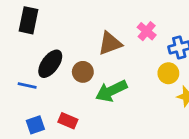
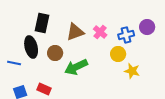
black rectangle: (29, 20) -> (42, 23), moved
pink cross: (147, 31) -> (100, 32), moved
black ellipse: (50, 64) -> (31, 47), turned -50

